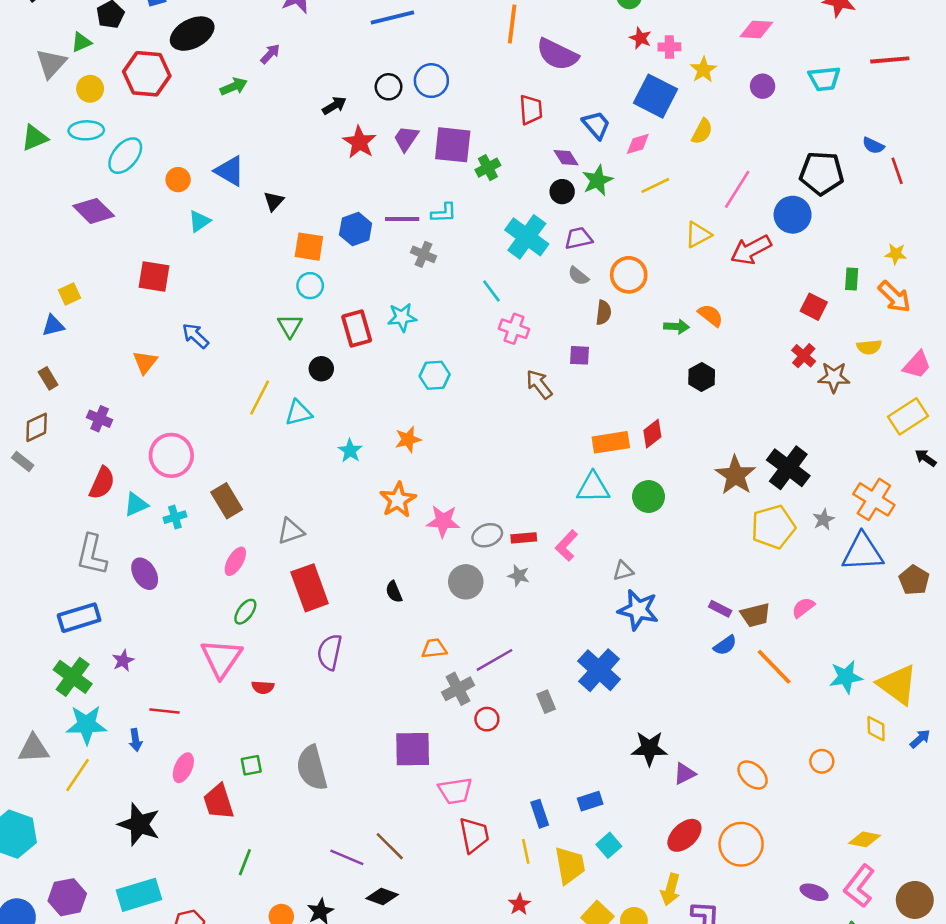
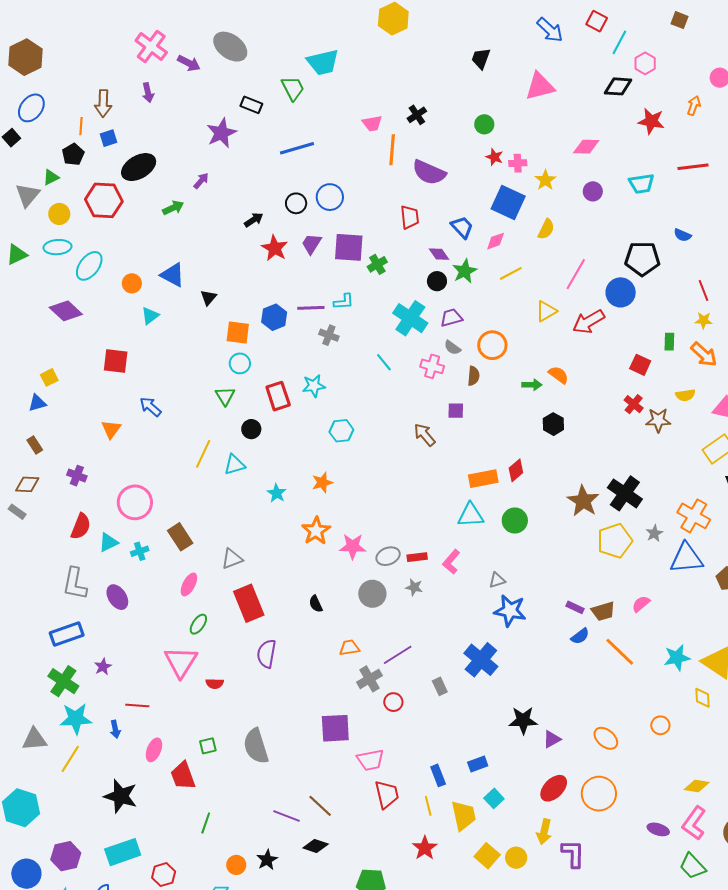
red line: (897, 171) -> (704, 290), moved
pink cross: (514, 329) -> (432, 366), moved
brown diamond: (37, 427) -> (27, 484), turned 30
red star: (519, 904) -> (425, 848), size x1.4

